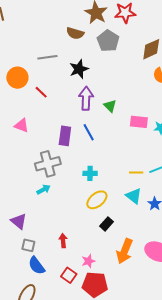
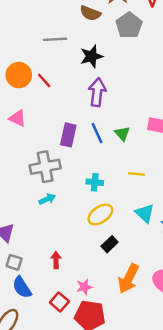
orange circle: (17, 78) -> (19, 75), moved
green triangle: (110, 106) -> (122, 134), moved
yellow line: (136, 172) -> (137, 174), moved
cyan arrow: (43, 189) -> (47, 199), moved

